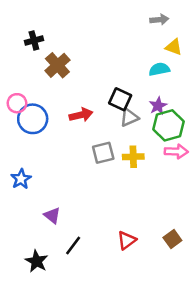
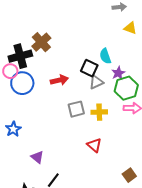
black cross: (34, 40) -> (20, 56), moved, size x1.6
cyan semicircle: (159, 69) -> (105, 56), moved, turned -98
red triangle: (127, 240) -> (94, 145), moved, turned -42

